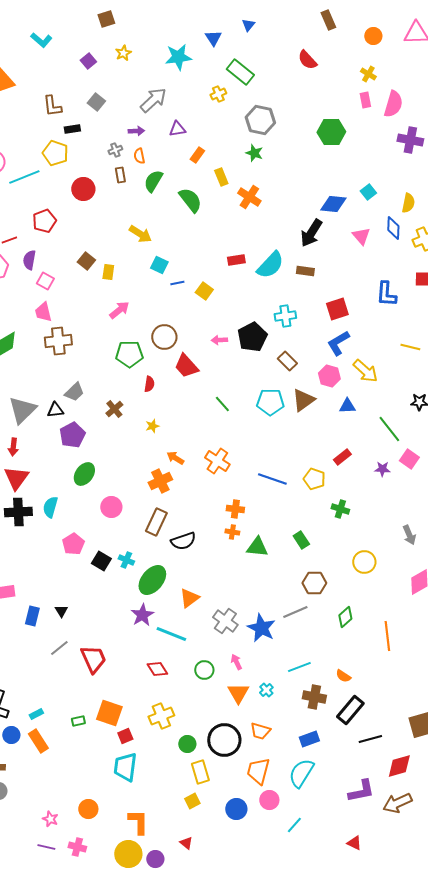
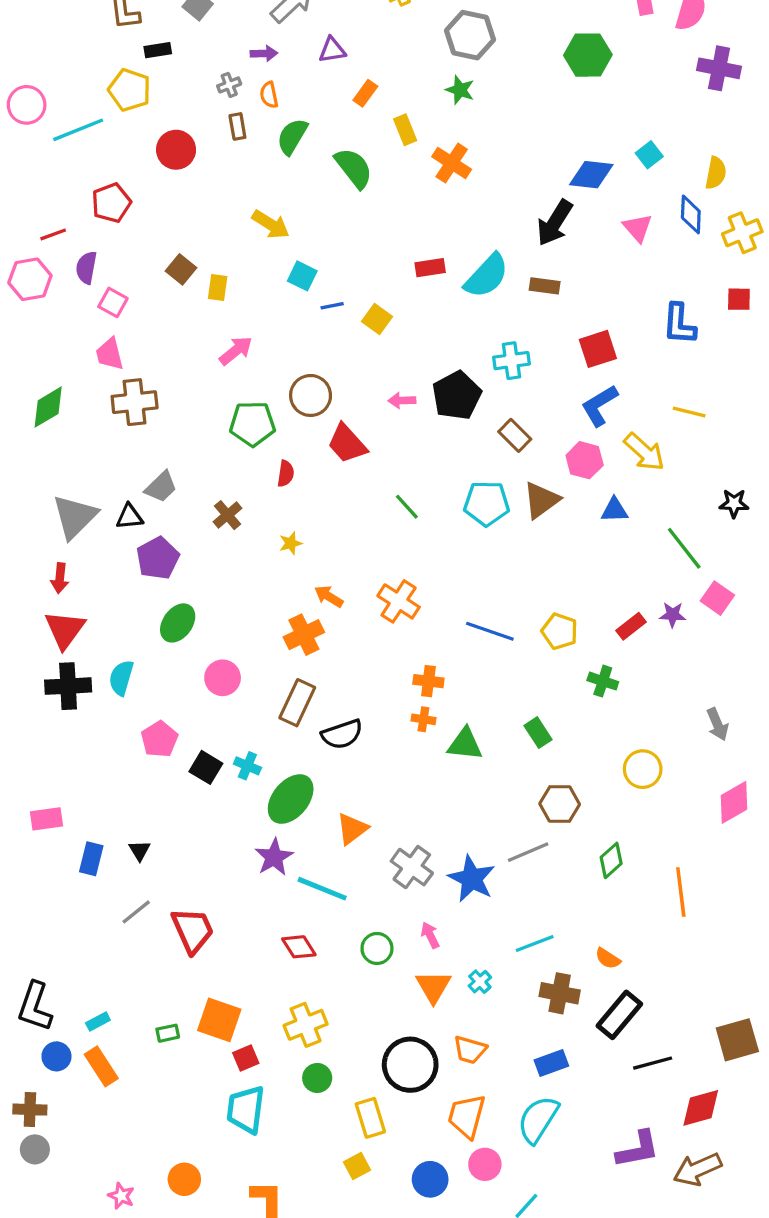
yellow line: (410, 347) -> (689, 412), moved
red rectangle: (342, 457) -> (631, 626), moved
green circle: (187, 744) -> (317, 1078), moved

